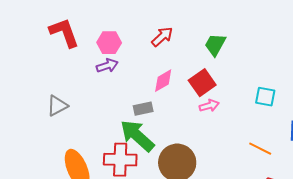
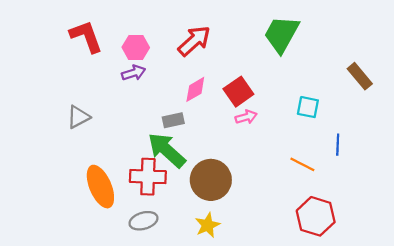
red arrow: (162, 37) -> (194, 41), size x1.4
green trapezoid: (215, 45) -> (281, 34), moved, size x1.5

